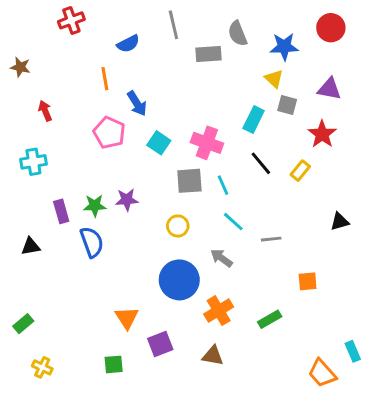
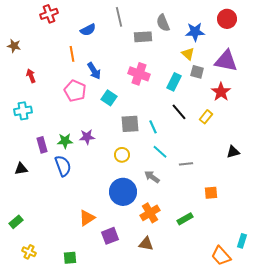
purple triangle: (329, 89) -> (226, 61), size x1.4
pink cross: (207, 143) -> (139, 74), moved
orange triangle: (127, 318) -> (87, 218), turned 30
cyan rectangle: (353, 351) -> (242, 241), turned 40
green square: (114, 364) -> (70, 258), moved

